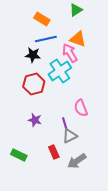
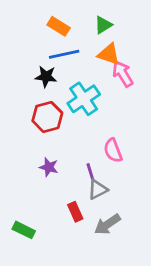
green triangle: (76, 10) -> (103, 25), moved
pink arrow: (70, 53) -> (123, 74), moved
green rectangle: (19, 155) -> (24, 230), moved

